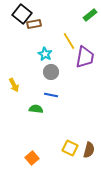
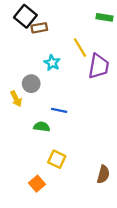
green rectangle: (90, 15) -> (104, 17), turned 48
gray circle: (51, 72) -> (31, 84), moved
yellow square: (70, 148) -> (57, 159), moved

